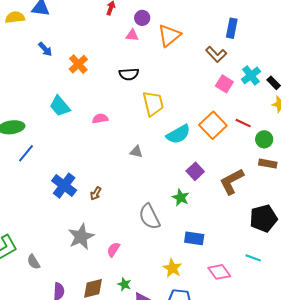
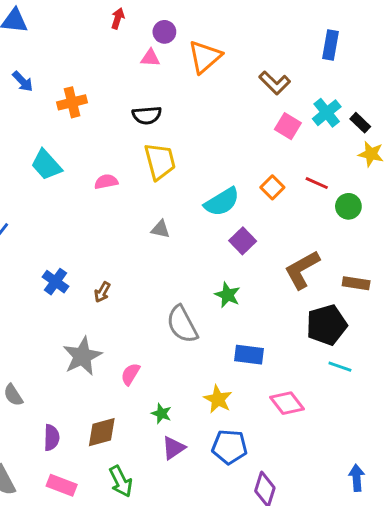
blue rectangle: (232, 28) -> (330, 45), moved
orange cross: (78, 64) -> (72, 102), turned 30
yellow trapezoid: (153, 104) -> (160, 161), moved
orange square: (213, 125) -> (272, 187), size x0.6
brown rectangle: (268, 164) -> (356, 283), moved
purple square: (195, 171) -> (243, 241), moved
blue cross: (64, 186) -> (55, 282), size x0.7
black pentagon: (264, 218) -> (327, 325), moved
cyan line: (253, 258) -> (340, 367), moved
green star: (124, 284) -> (161, 413), moved

